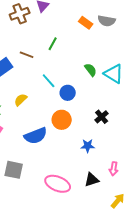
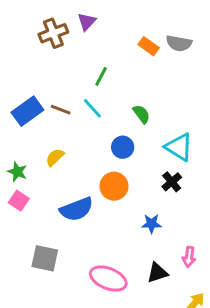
brown line: (27, 55) -> (61, 110), moved
green semicircle: (91, 70) -> (141, 114), moved
cyan triangle: (114, 74) -> (179, 147), moved
cyan line: (49, 81) -> (92, 108), moved

